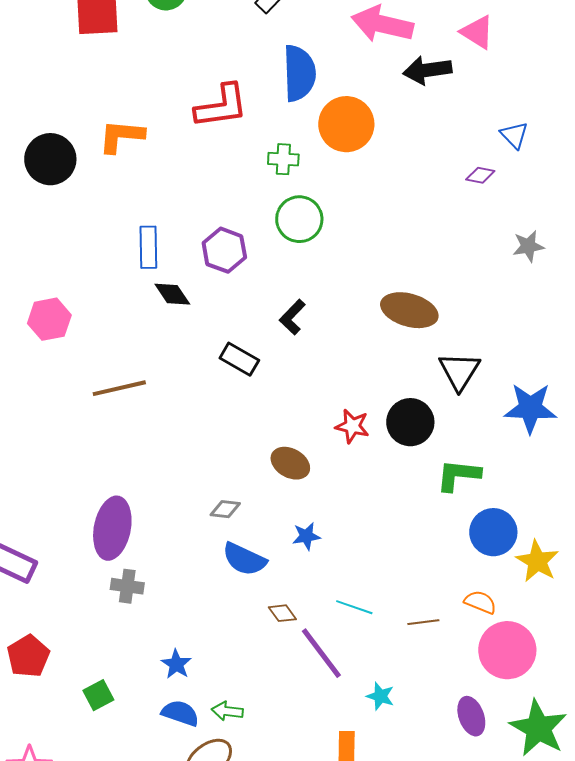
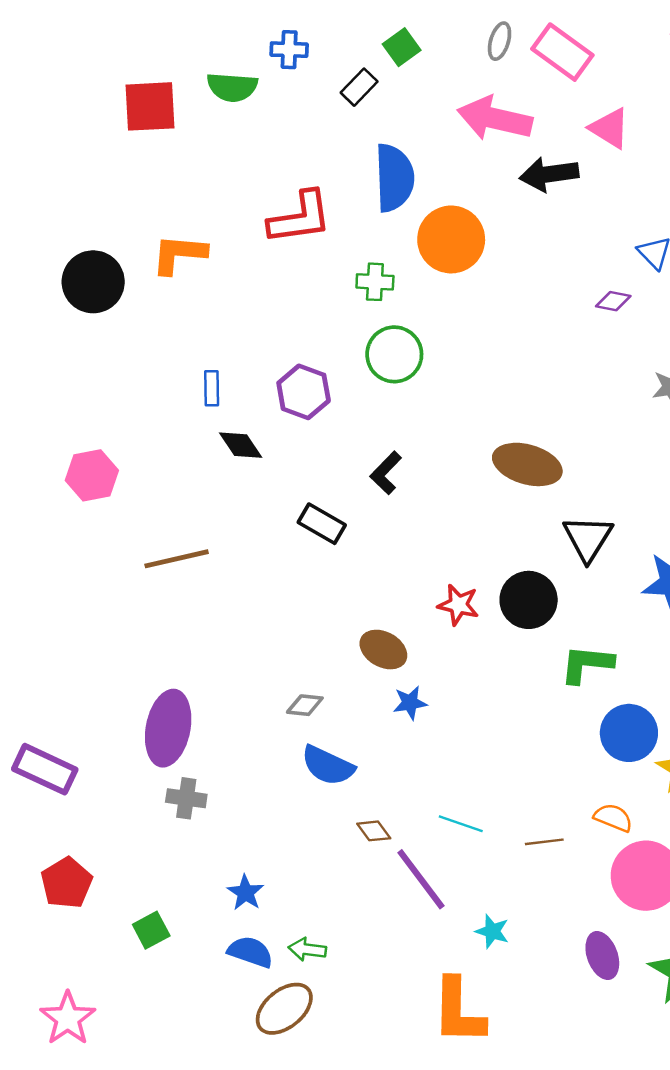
blue rectangle: (148, 247) -> (212, 388), size x0.7
blue star: (306, 536) -> (410, 703), moved

